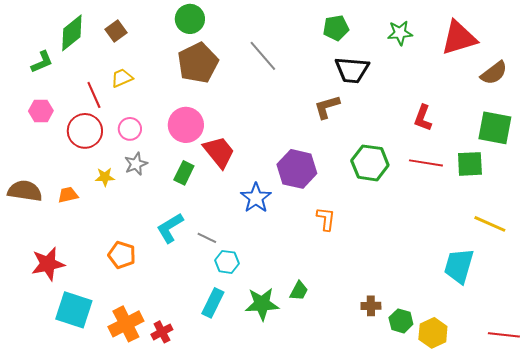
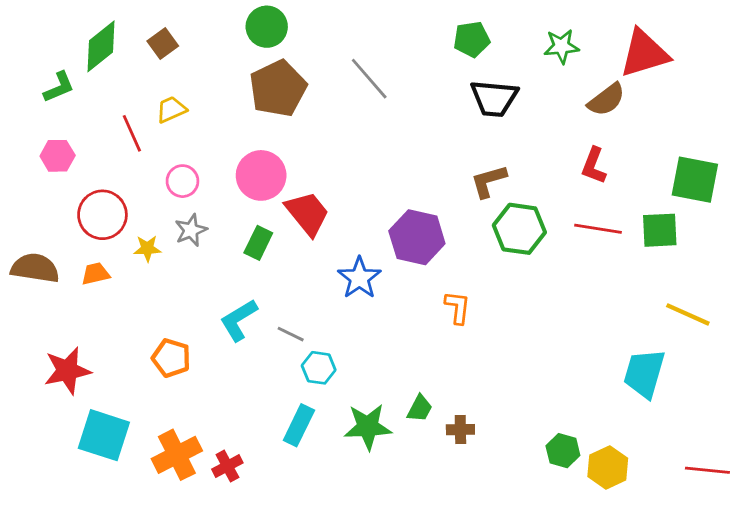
brown semicircle: (494, 73) -> (606, 100), moved
brown L-shape: (327, 107) -> (488, 181), moved
red circle: (85, 131) -> (102, 215), moved
brown cross: (371, 306) -> (460, 430), moved

